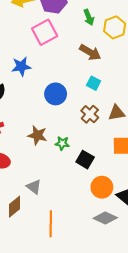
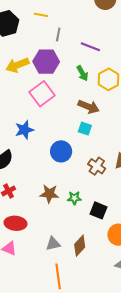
cyan square: (94, 83) -> (85, 129), moved
gray triangle: (34, 187) -> (53, 244), turned -42
brown diamond: (15, 207) -> (80, 246), moved
orange line: (51, 224) -> (58, 276), moved

